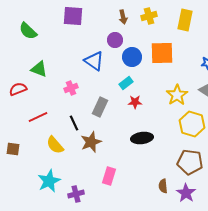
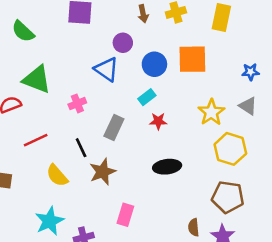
purple circle: (115, 40) -> (123, 43), moved
green triangle: (39, 69) -> (37, 79), size x1.4

